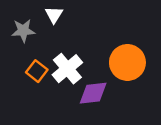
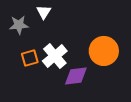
orange square: (37, 71) -> (30, 58), turned 36

